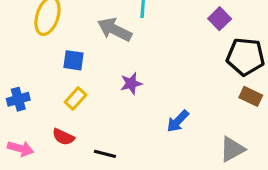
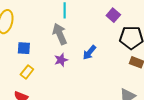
gray arrow: (115, 30) -> (60, 34), moved, turned 45
blue arrow: (178, 121) -> (89, 52), moved

